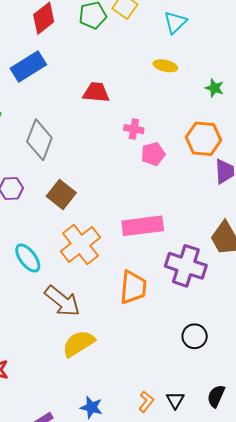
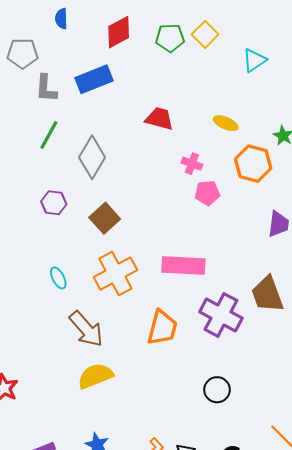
yellow ellipse: (165, 66) -> (226, 123), moved
orange hexagon: (204, 139) -> (253, 164), moved
cyan ellipse: (28, 258) -> (58, 278), size x0.7

